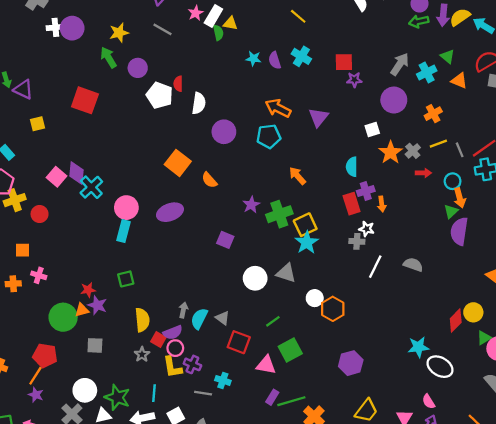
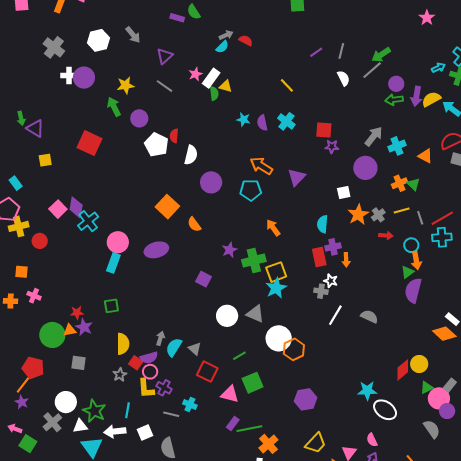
green triangle: (447, 56) -> (413, 184), moved
white circle: (315, 298) -> (279, 338), size x1.6

